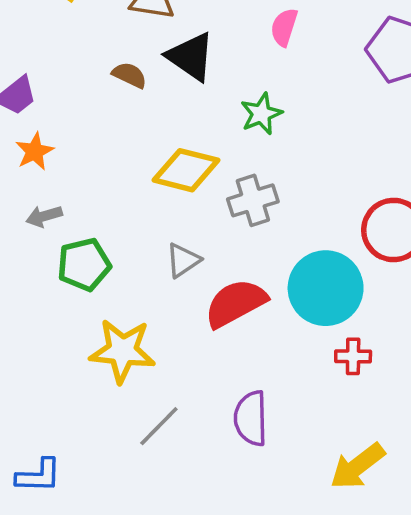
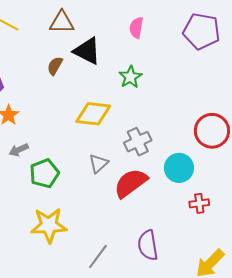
brown semicircle: (130, 75) -> (55, 66), turned -78
gray cross: (253, 200) -> (138, 142), moved
cyan circle: (326, 288) -> (179, 168), size x0.7
yellow star: (122, 351) -> (49, 225), moved

